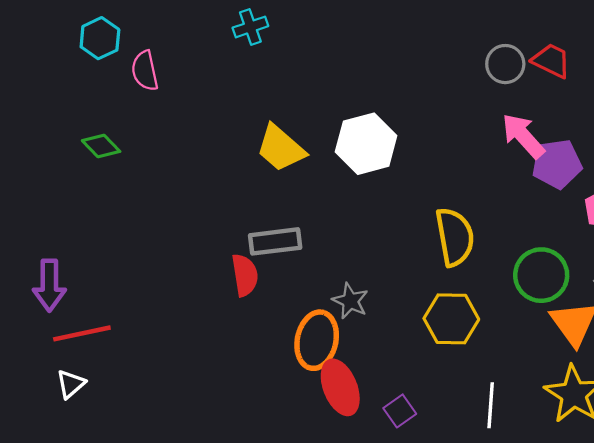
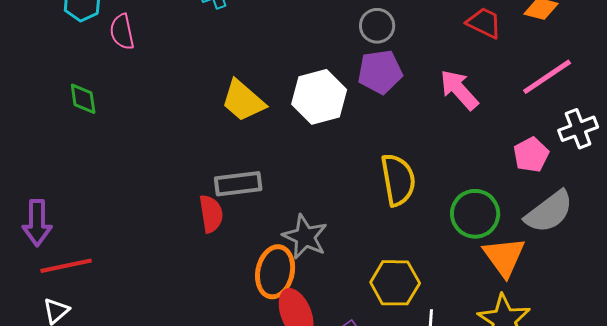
gray circle: (505, 64) -> (377, 26), moved
green diamond: (101, 146) -> (83, 99), turned 36
purple pentagon: (557, 164) -> (380, 72), moved
gray star: (350, 301) -> (305, 237), size x1.4
yellow hexagon: (451, 319) -> (395, 283), moved

